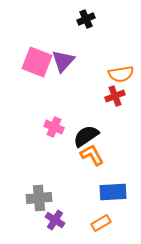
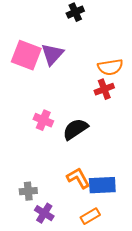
orange L-shape: (92, 155) -> (78, 178), moved
gray cross: (39, 198) -> (28, 191), size x0.7

